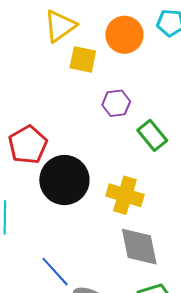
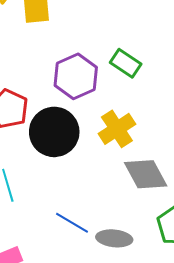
purple hexagon: (116, 103) -> (76, 76), moved, size x1.6
yellow cross: (125, 195) -> (117, 129), turned -33

